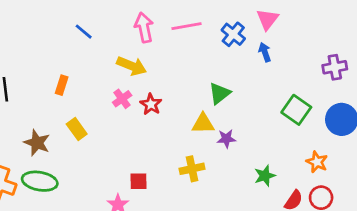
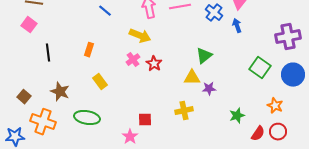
purple cross: (335, 67) -> (288, 37), size x1.4
brown star: (37, 143) -> (60, 92), moved
green ellipse: (40, 181) -> (87, 118), moved

